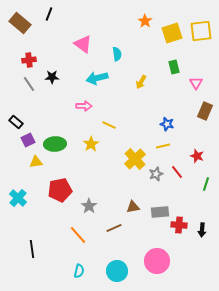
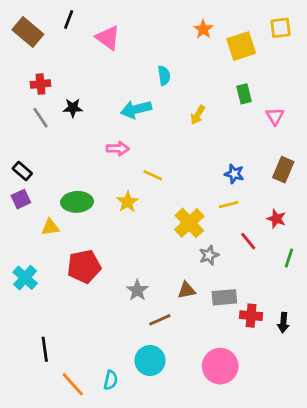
yellow square: (201, 31) -> (281, 28), moved, size x0.7
pink triangle: (83, 44) -> (108, 38), moved
brown rectangle: (205, 111) -> (283, 170), moved
purple square: (28, 140) -> (21, 199), moved
gray star: (156, 174) -> (209, 255), moved
gray star: (89, 206) -> (137, 290), moved
orange line: (78, 235) -> (73, 384), moved
cyan circle: (117, 271) -> (150, 361), moved

